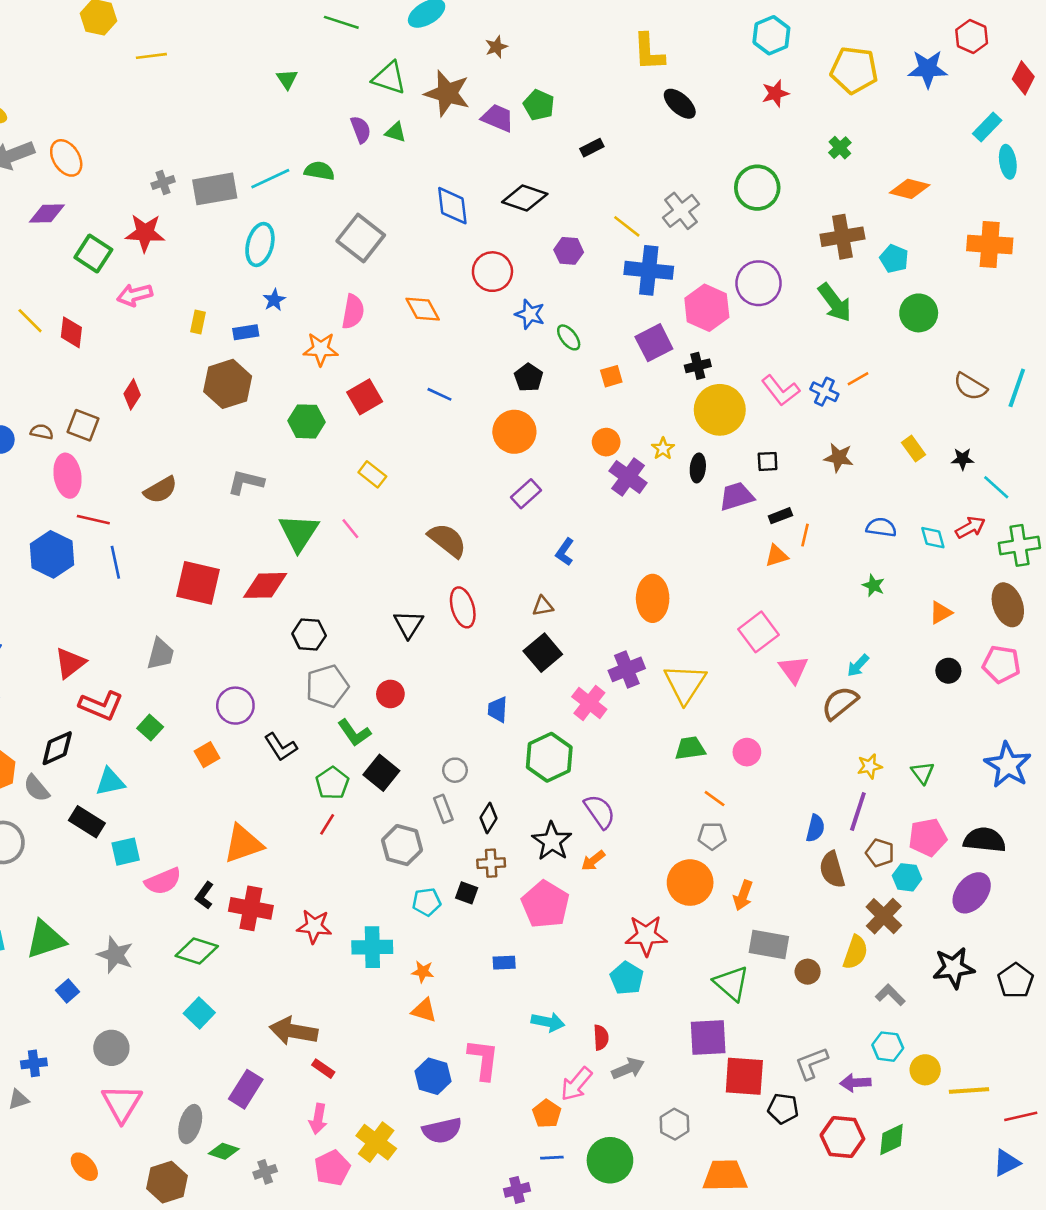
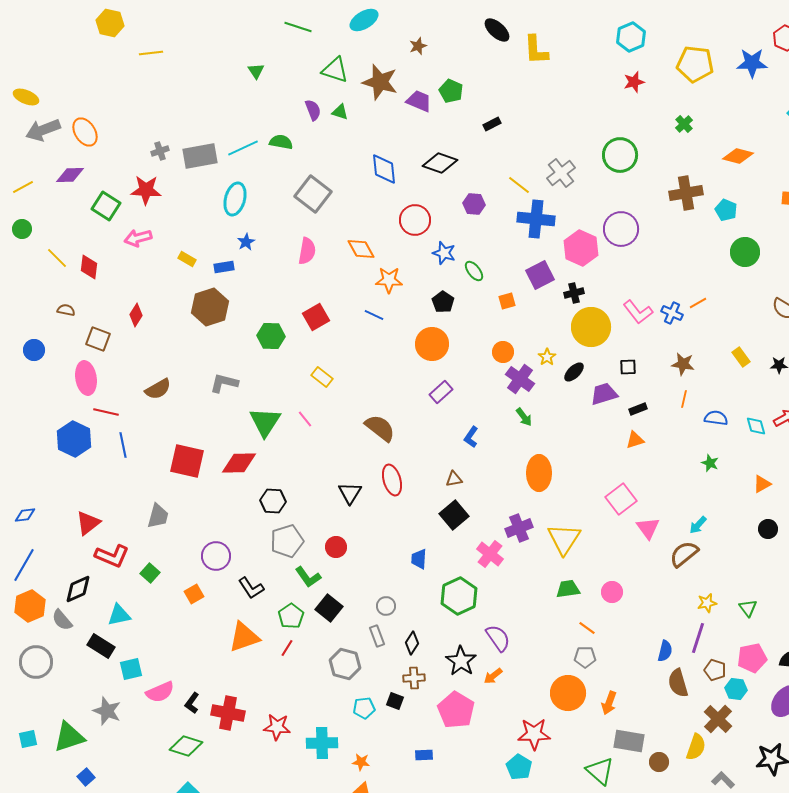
black ellipse: (680, 104) -> (497, 30), moved
green arrow: (835, 303) -> (524, 417), moved, size x0.6
yellow rectangle: (198, 322) -> (187, 259), turned -72
orange star: (321, 349) -> (389, 280), moved
brown semicircle: (42, 432) -> (66, 310), moved
black ellipse: (698, 468) -> (574, 372), turned 40
orange line: (805, 535) -> (684, 399), moved
orange triangle: (243, 844) -> (244, 637), moved
gray star: (115, 955) -> (107, 711), moved

